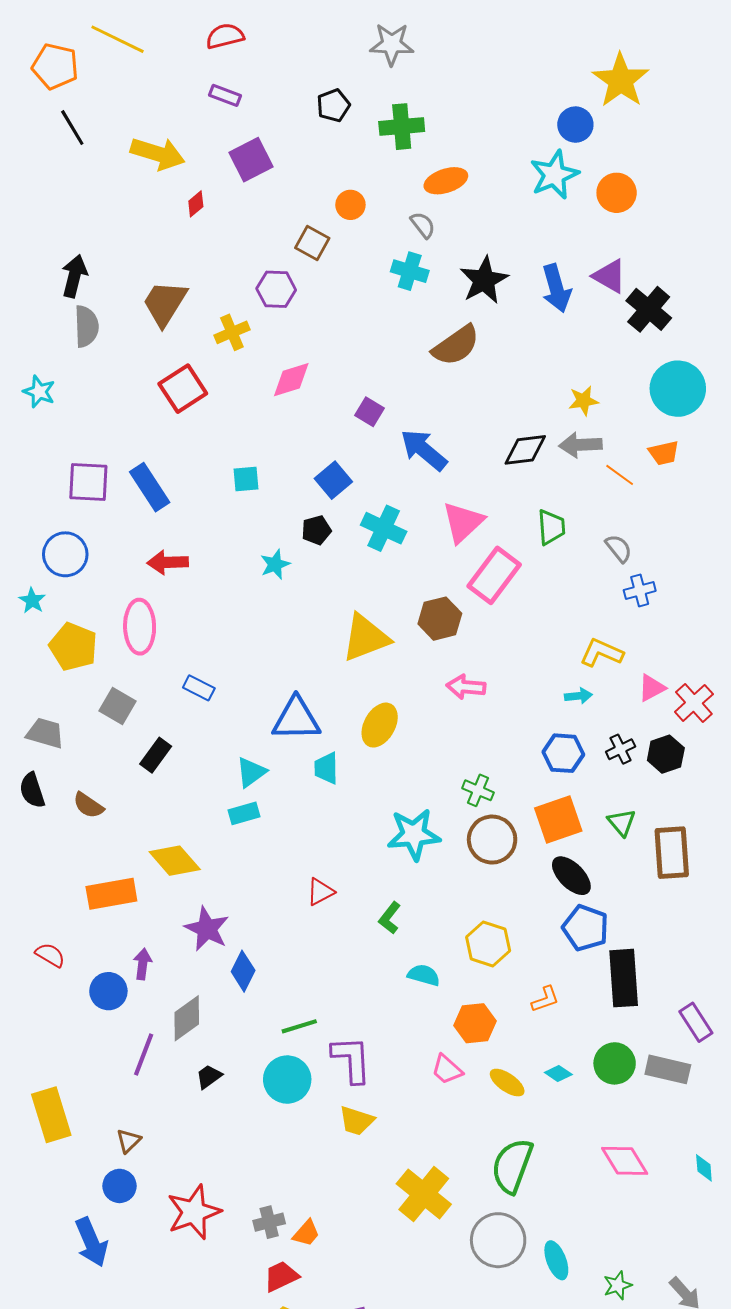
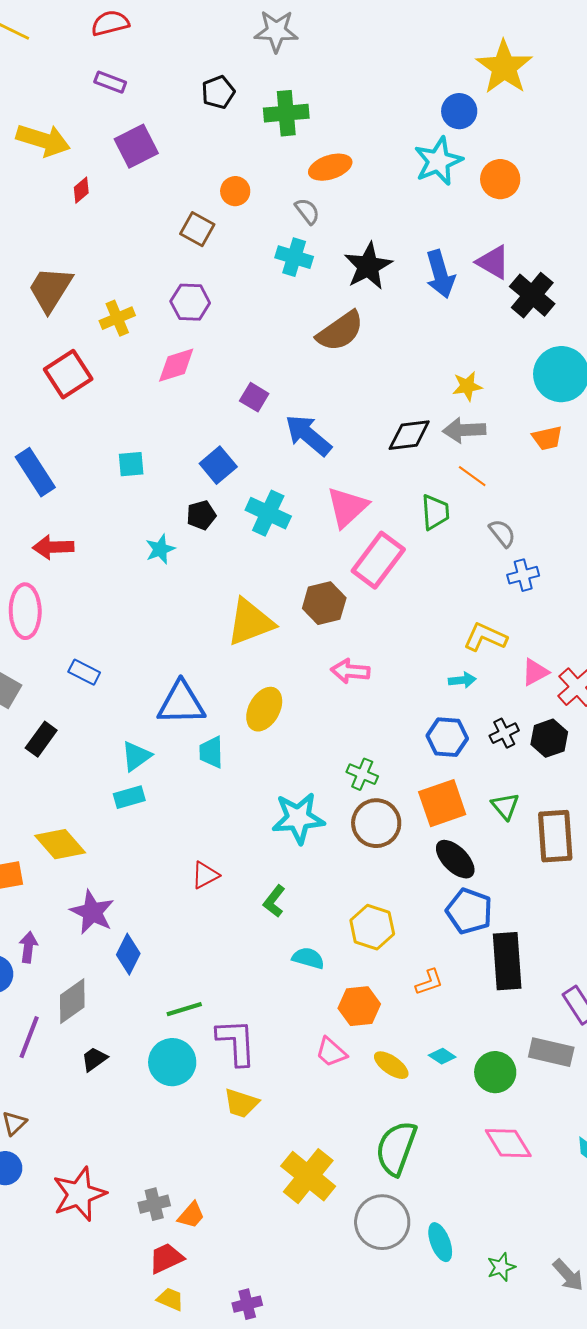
purple hexagon: (276, 289) -> (190, 302), moved
orange line: (620, 475) -> (472, 476), moved
green circle: (615, 1063) -> (495, 1072), moved

